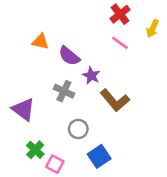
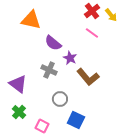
yellow arrow: (153, 28) -> (111, 15), moved, turned -64
orange triangle: (40, 42) -> (31, 20), moved, size x1.5
green cross: (35, 150) -> (19, 112), moved
blue square: (99, 156) -> (76, 120), turned -30

